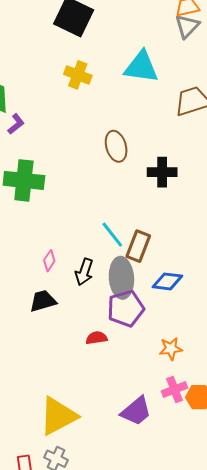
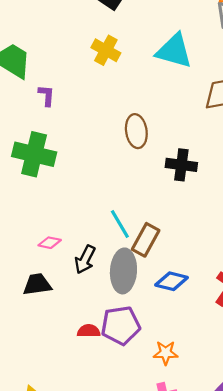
purple L-shape: (16, 124) -> (46, 95), moved, turned -55
pink diamond: (49, 261) -> (50, 243), turned 60
purple pentagon: (126, 308) -> (121, 325), moved

